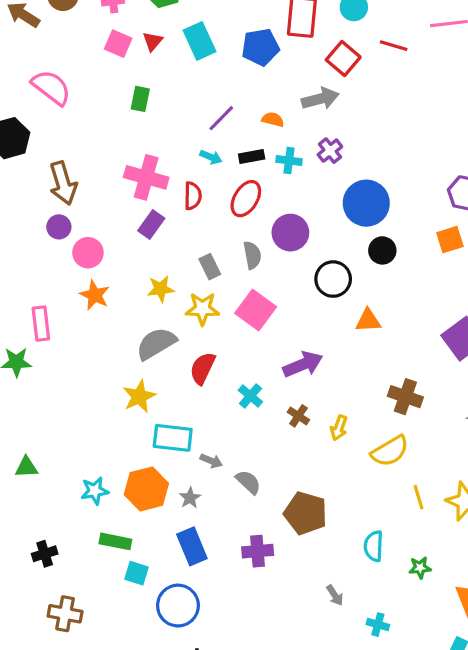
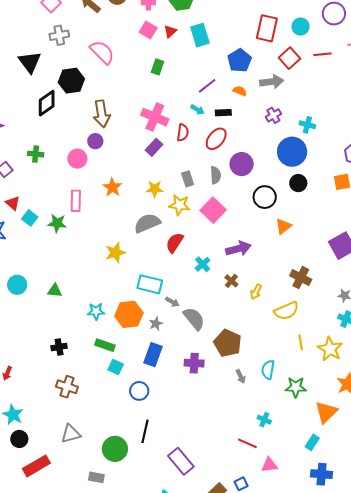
red line: (394, 46) -> (322, 54), turned -30
blue pentagon: (261, 47) -> (240, 60), moved, turned -30
cyan cross: (289, 161) -> (307, 125), moved
pink circle: (88, 253) -> (77, 159), moved
orange triangle: (368, 321) -> (283, 226), turned -42
yellow star: (139, 396) -> (115, 253), moved
gray semicircle: (248, 482) -> (194, 319), size x1.4
blue rectangle: (192, 546) -> (153, 355), turned 35
green star: (420, 568) -> (296, 387), size x1.5
gray arrow: (335, 595) -> (241, 376), moved
blue circle: (178, 606) -> (139, 391), size x0.7

